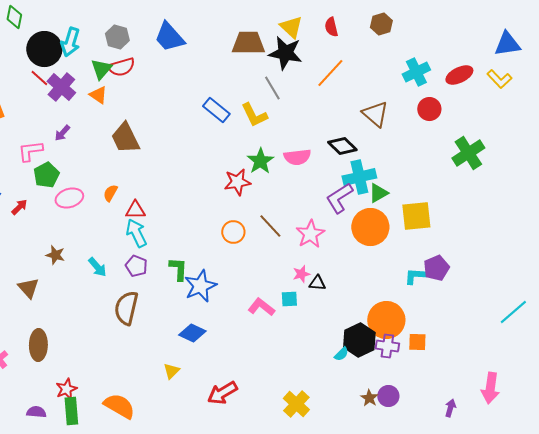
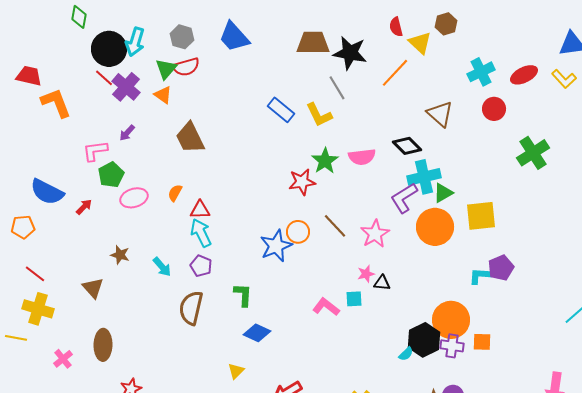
yellow triangle: (291, 27) -> (420, 43), moved
green L-shape: (178, 269) -> (243, 295), moved
blue star: (200, 286) -> (276, 246), moved

